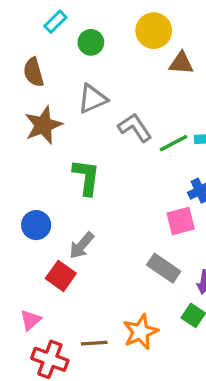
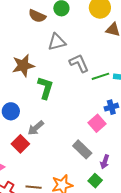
brown semicircle: (34, 72) -> (37, 16), moved, turned -60
brown star: (43, 125) -> (23, 66), moved
pink square: (181, 221) -> (97, 123), turned -36

